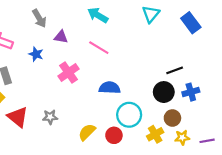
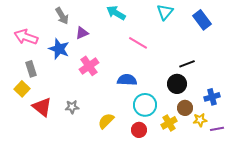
purple triangle: (61, 37) -> (82, 33), turned -32
pink line: (99, 48) -> (138, 43), moved
blue star: (36, 54) -> (59, 49), size x1.5
blue cross: (191, 92) -> (212, 97), moved
red circle: (114, 135) -> (139, 130), moved
yellow star: (182, 138) -> (200, 120), moved

